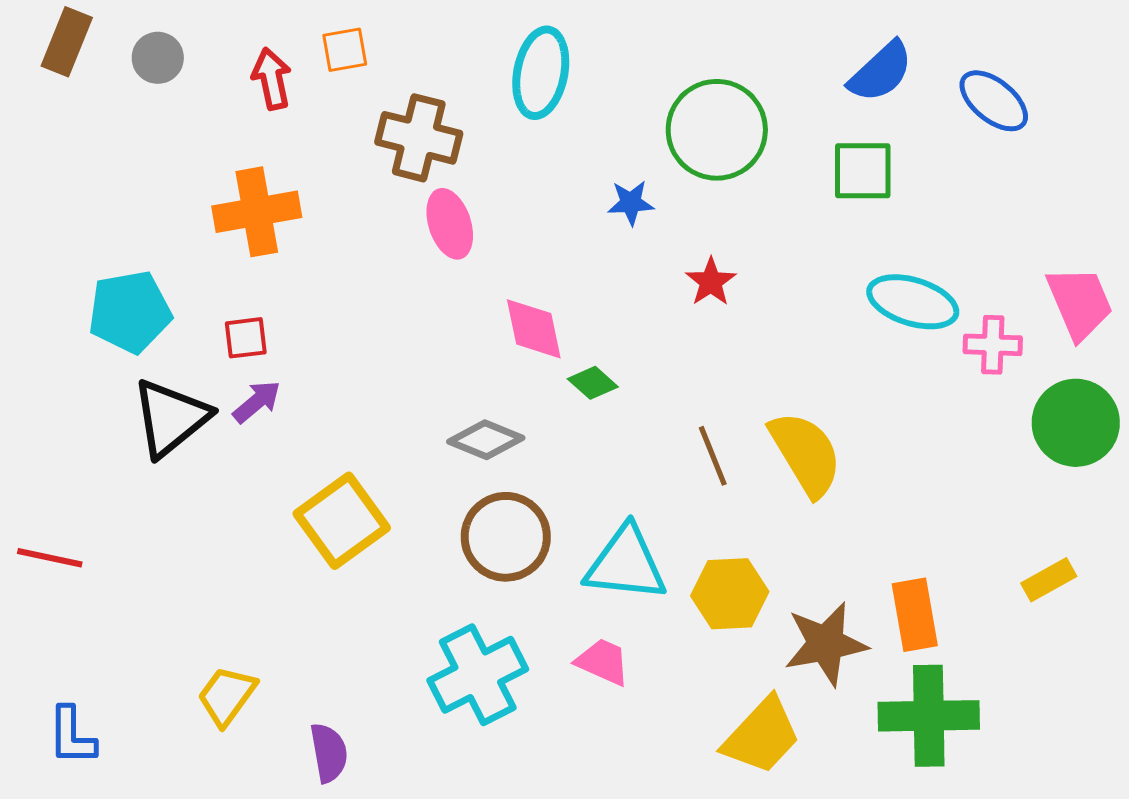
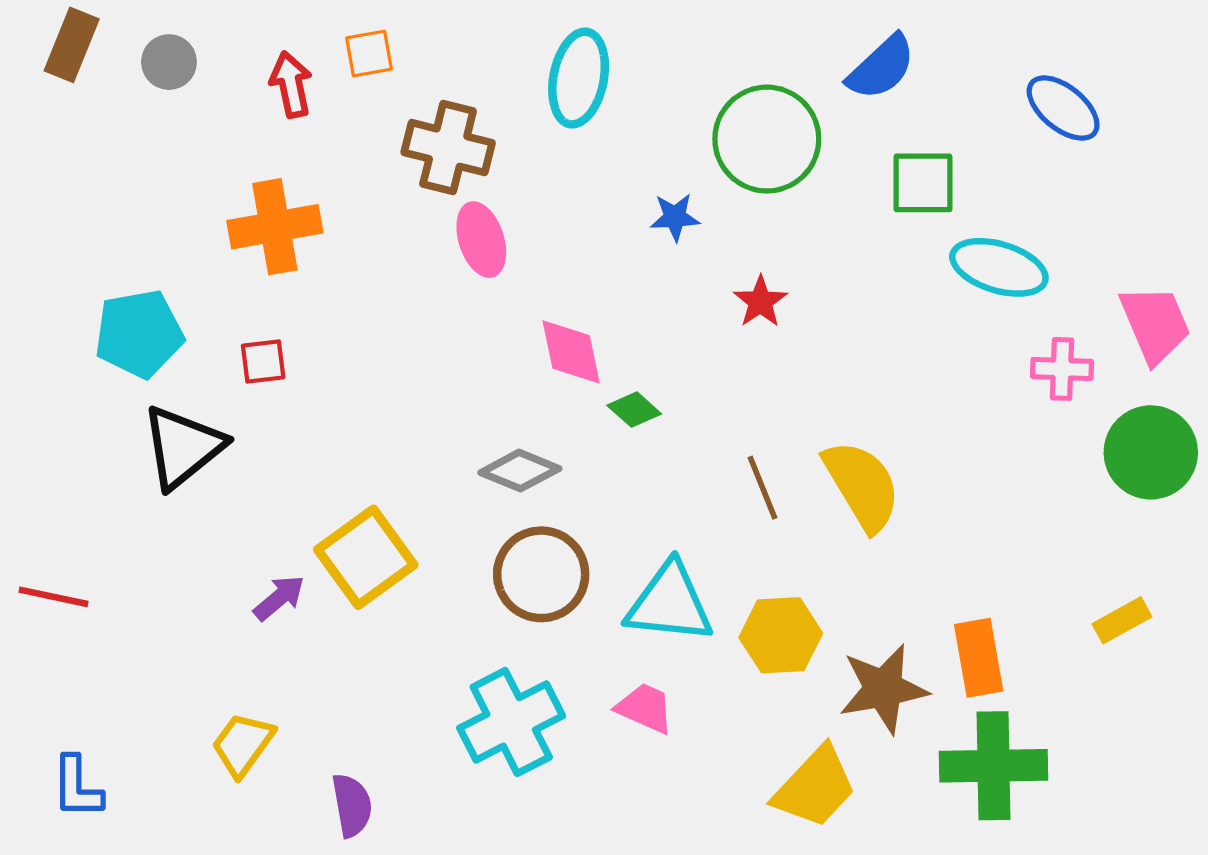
blue semicircle: (881, 72) -> (881, 67), moved
cyan ellipse: (913, 302) -> (999, 267), moved
purple arrow: (257, 402) -> (279, 598), moved

